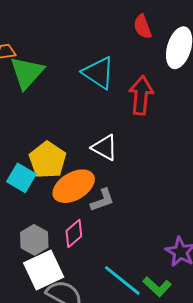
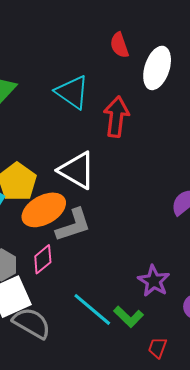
white triangle: (105, 148) -> (77, 170), size x1.4
gray L-shape: (102, 200) -> (73, 225), size x1.4

